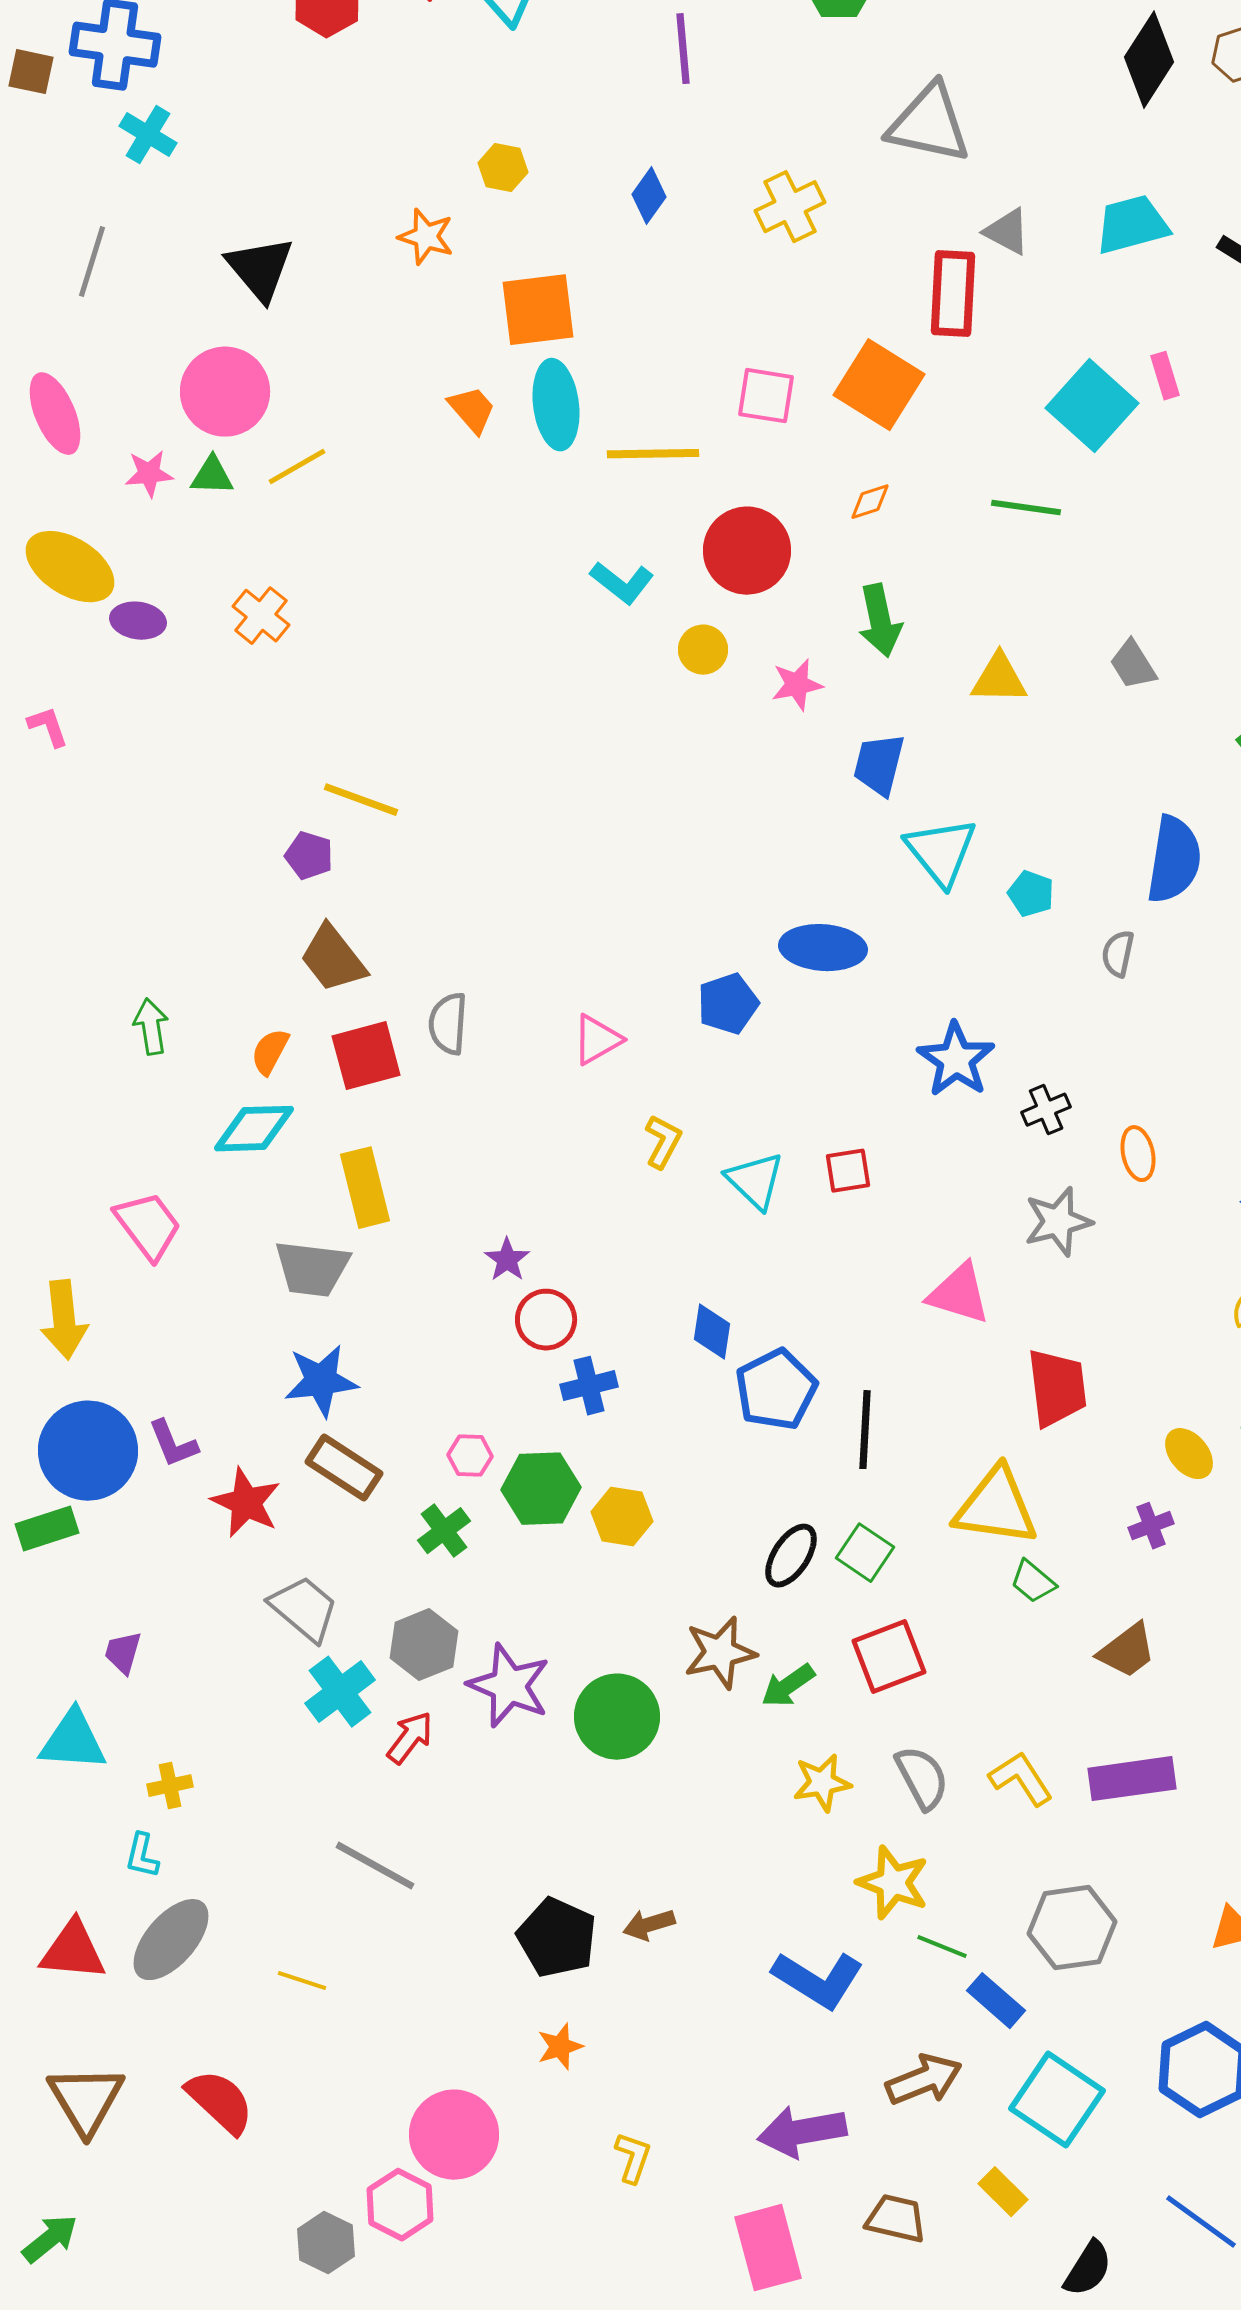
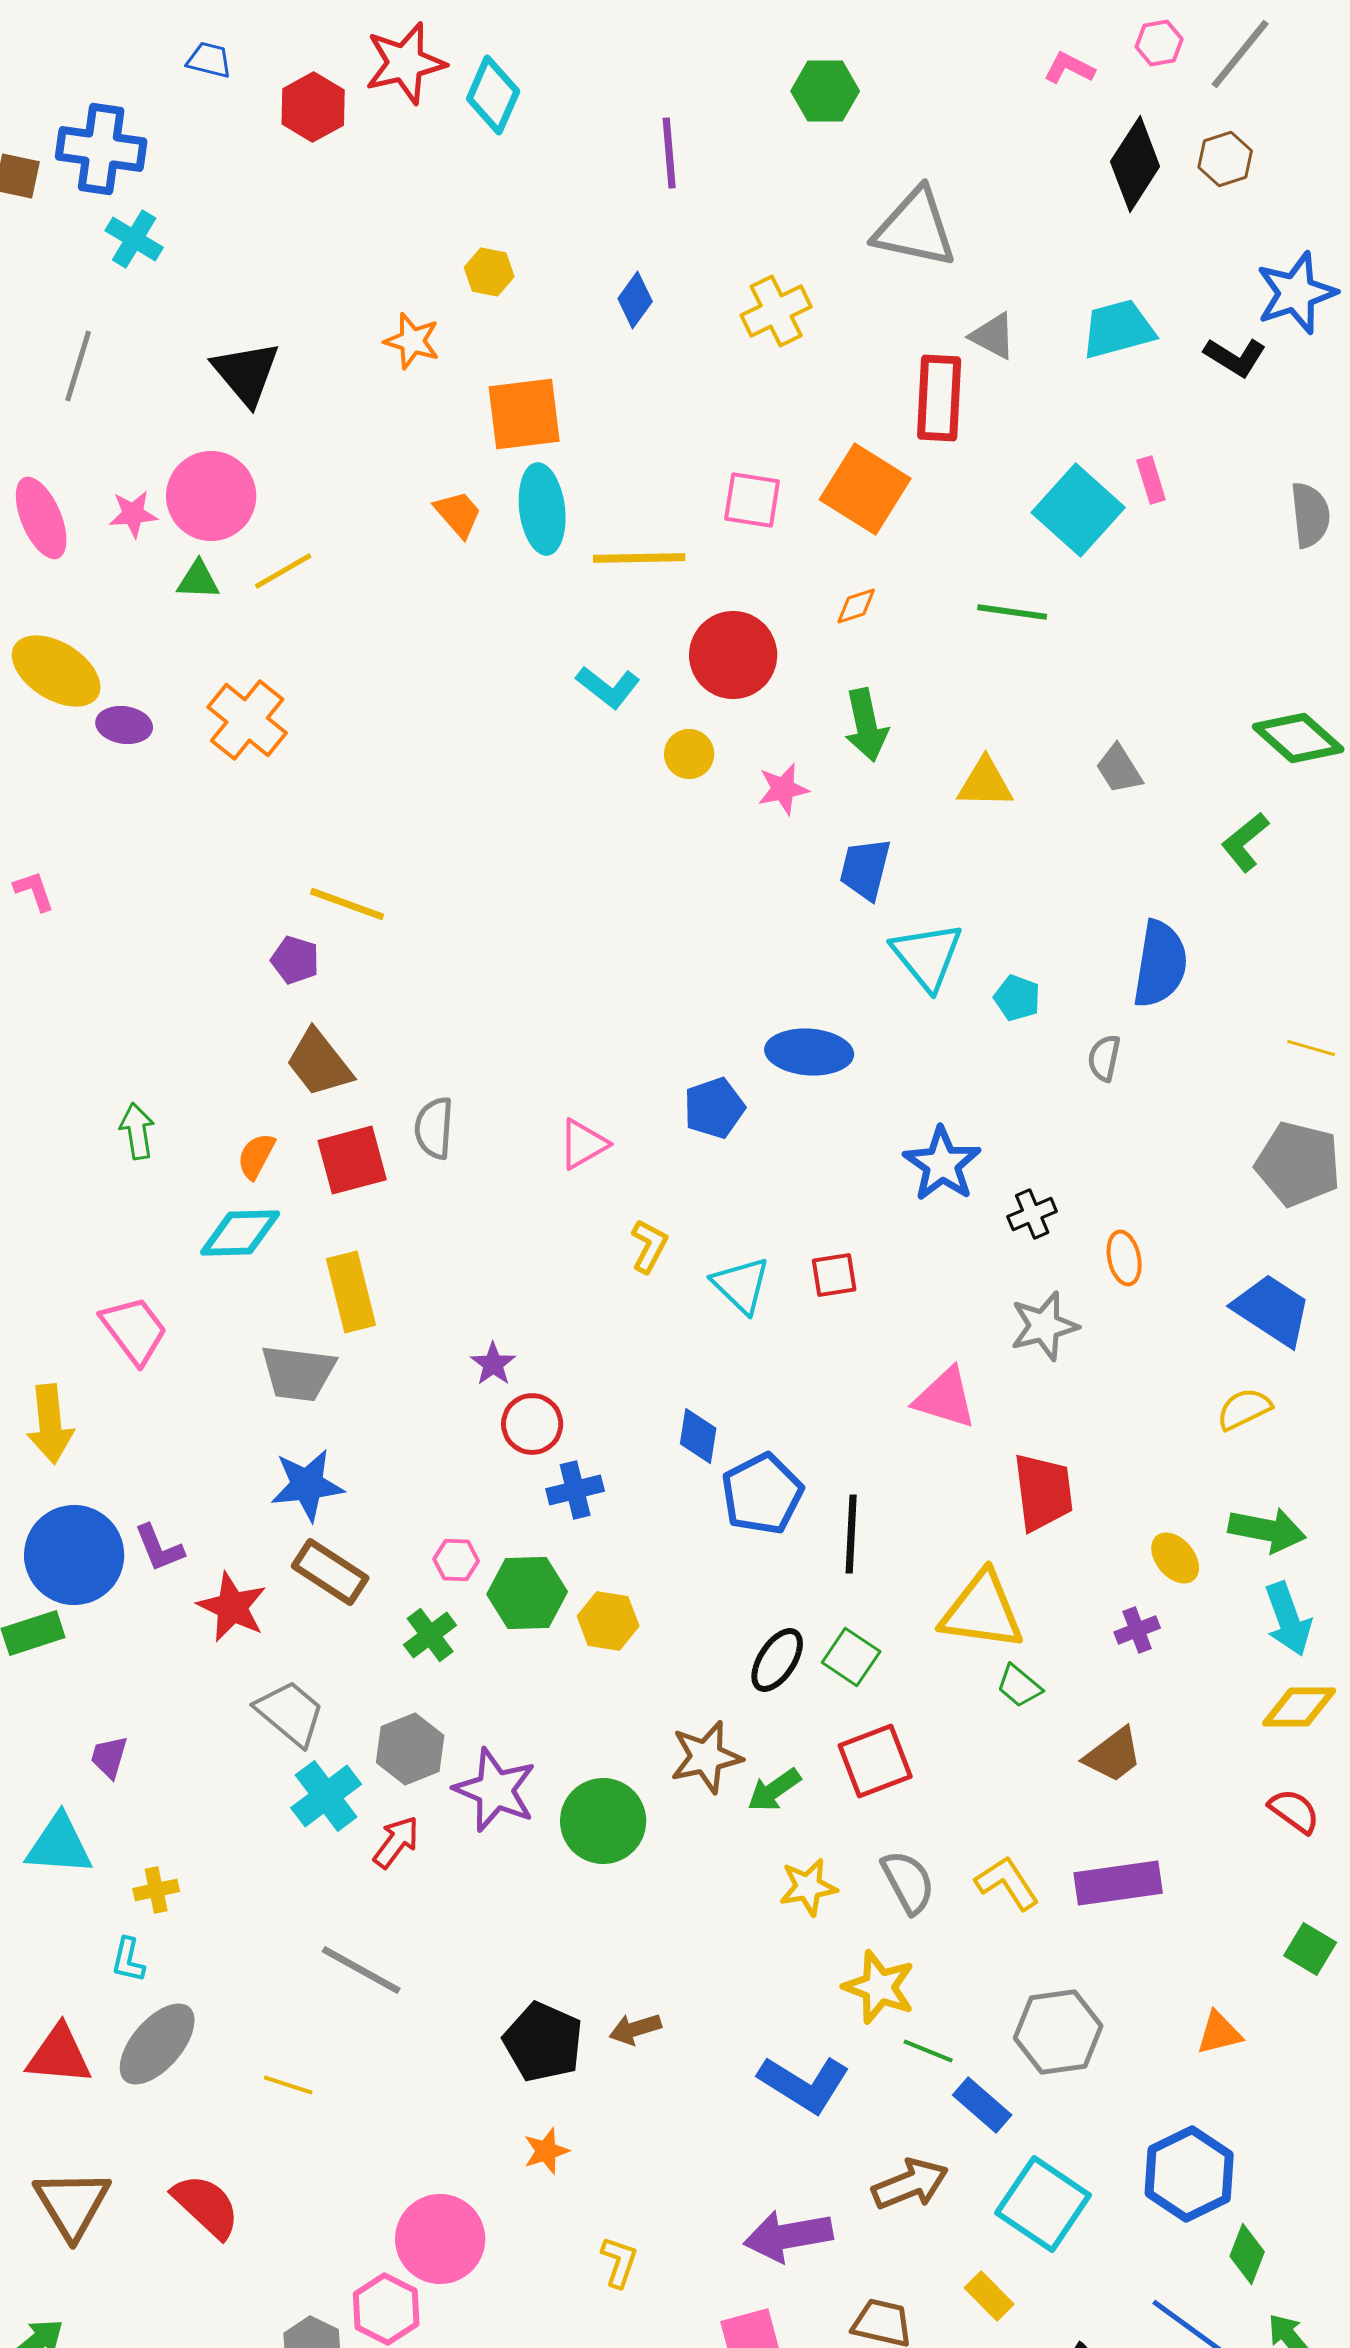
pink star: (149, 474) -> (133, 514), moved
orange cross: (261, 616) -> (247, 720), size x1.4
pink L-shape: (48, 727) -> (34, 891), moved

